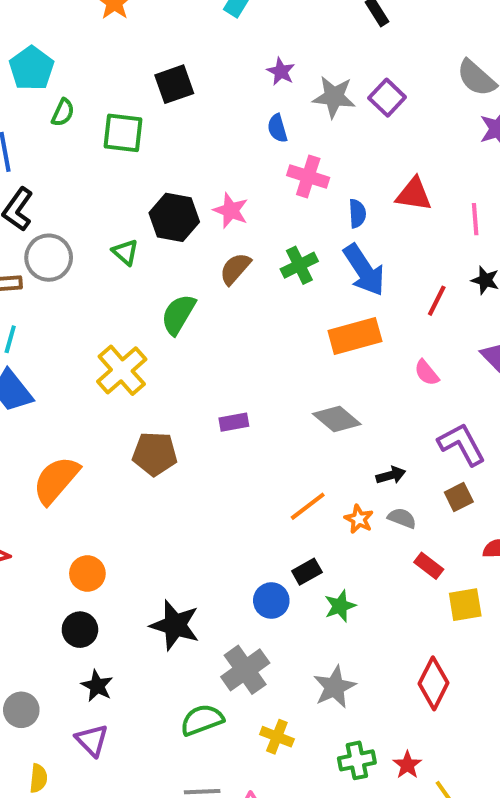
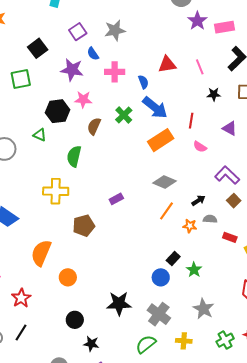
purple star: (281, 72) -> (72, 70), moved, size x1.6
purple square: (387, 98) -> (78, 32), moved, turned 30
red line: (437, 301) -> (191, 121), moved
yellow cross: (122, 370) -> (56, 191), turned -30
orange line: (308, 506) -> (167, 211), moved
orange circle: (87, 573) -> (68, 277), moved

